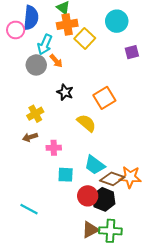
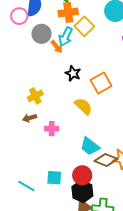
cyan arrow: (45, 44) -> (66, 37), moved
gray circle: (36, 65) -> (42, 34), moved
black star: (65, 92) -> (73, 73), moved
cyan square: (66, 175) -> (54, 178), moved
black hexagon: (104, 199) -> (82, 191), moved

